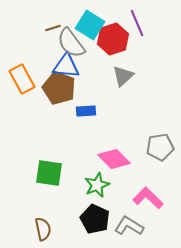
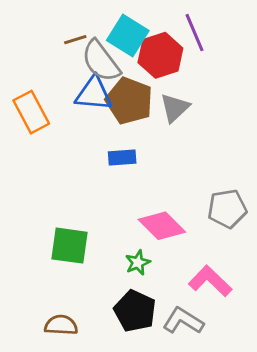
brown pentagon: (59, 88) -> (129, 101), moved
green star: (97, 185) -> (138, 263), size x0.7
brown semicircle: (43, 229) -> (61, 325), turned -75

